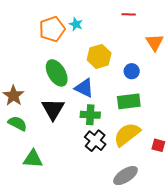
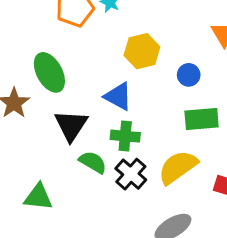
green ellipse: (57, 73) -> (49, 72), moved
green rectangle: (129, 101) -> (202, 119), moved
green semicircle: (18, 123) -> (93, 162), moved

